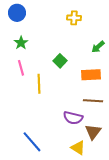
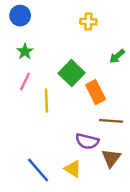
green square: (60, 61) -> (72, 73), size x1.5
pink line: (21, 68) -> (25, 81), turned 42
orange rectangle: (91, 75) -> (96, 92), moved, turned 66
yellow triangle: (78, 148) -> (73, 169), moved

